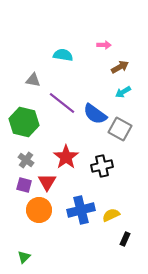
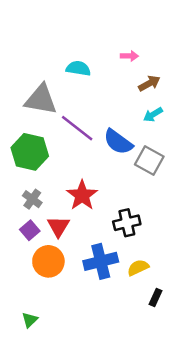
gray triangle: (33, 80) -> (41, 100), size x1.8
black cross: (102, 166) -> (127, 223), moved
purple square: (24, 185) -> (30, 230), turned 35

